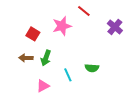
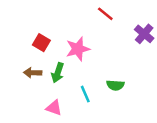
pink star: (62, 26) -> (78, 49), moved
pink triangle: (43, 86) -> (54, 108), turned 48

